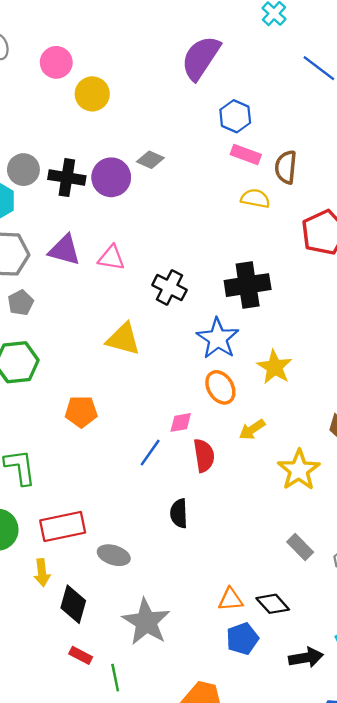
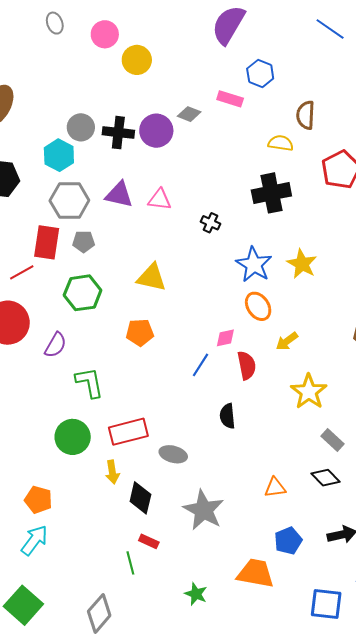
pink rectangle: (246, 154) -> (230, 99), moved
black cross: (248, 285) -> (271, 193), moved
black cross: (169, 287) -> (211, 223), size x0.7
gray pentagon: (21, 303) -> (84, 242), turned 30
yellow triangle: (123, 339) -> (152, 277), moved
yellow star: (275, 367) -> (302, 264), moved
yellow star: (299, 470) -> (309, 392), moved
black diamond: (273, 604) -> (325, 478), moved
blue pentagon: (242, 639) -> (288, 541), moved
green line: (115, 678) -> (130, 563), moved

